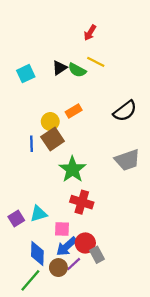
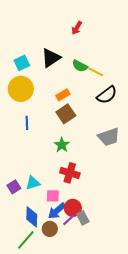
yellow line: (96, 62) -> (96, 72), moved
black triangle: (60, 68) -> (51, 58), size x1.5
green semicircle: (77, 70) -> (80, 66), moved
yellow circle: (50, 122) -> (21, 89), moved, size x1.6
brown square: (53, 139) -> (66, 114), moved
green star: (72, 169) -> (62, 145), size x0.7
purple line: (74, 264) -> (69, 220), moved

